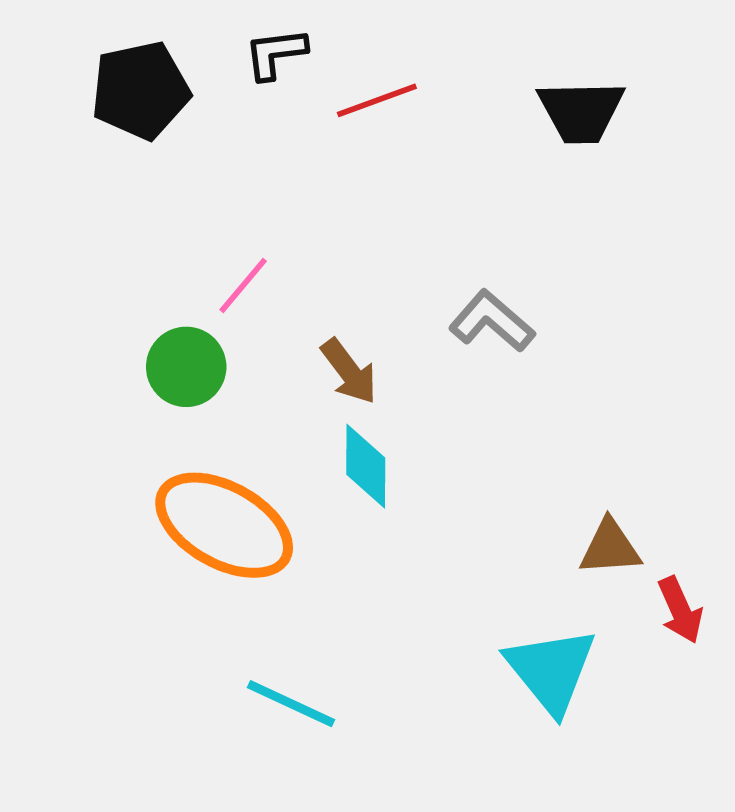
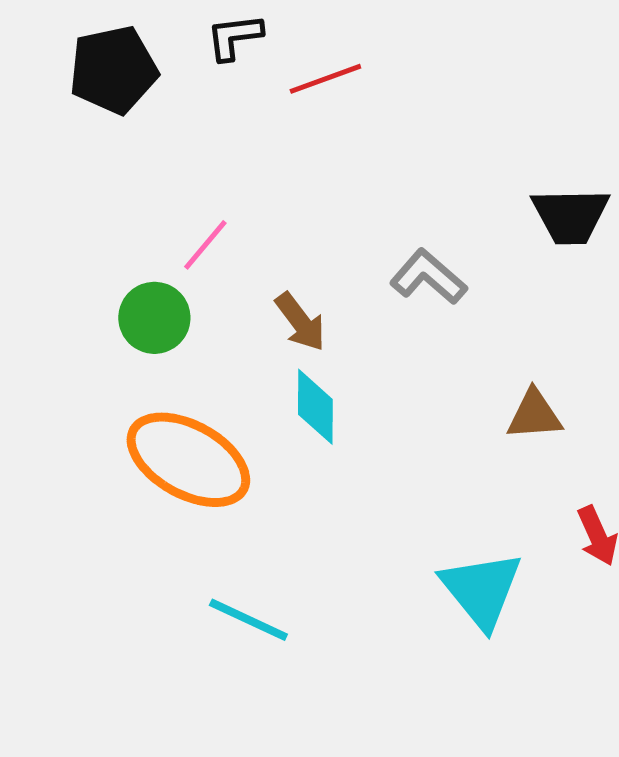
black trapezoid: (581, 112) -> (570, 216), moved
brown triangle: (610, 548) -> (534, 415), moved

